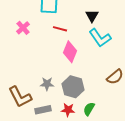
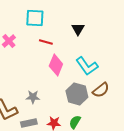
cyan L-shape: (100, 38) -> (87, 66), moved
gray hexagon: (73, 87) -> (77, 94), moved

